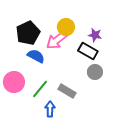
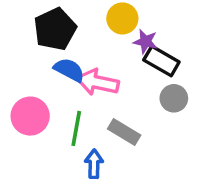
purple star: (95, 35) -> (145, 42), moved
pink arrow: (57, 40) -> (98, 82), moved, turned 50
green line: (40, 89) -> (76, 128), turned -30

